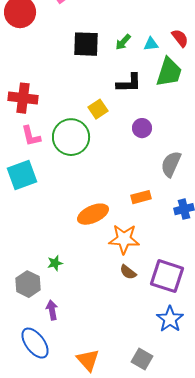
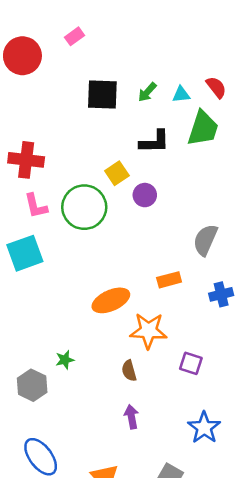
purple circle: (142, 128) -> (145, 195), moved
brown semicircle: (128, 272) -> (129, 371), moved, turned 36
purple square: (167, 276) -> (191, 363), moved, size x0.6
purple arrow: (52, 310) -> (131, 417), moved

